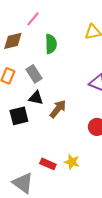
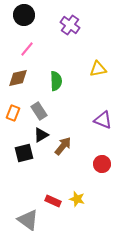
pink line: (33, 19) -> (27, 49), moved
black triangle: (36, 98) -> (41, 135), turned -42

